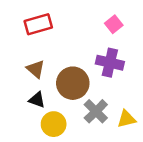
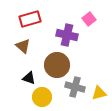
purple cross: (110, 63) -> (67, 35), moved
brown triangle: (36, 69) -> (23, 46), moved
gray cross: (96, 111) -> (75, 87), turned -30

